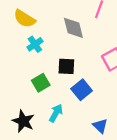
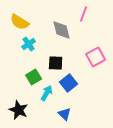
cyan arrow: (56, 113) -> (47, 93), moved
blue triangle: (100, 126) -> (65, 114), moved

